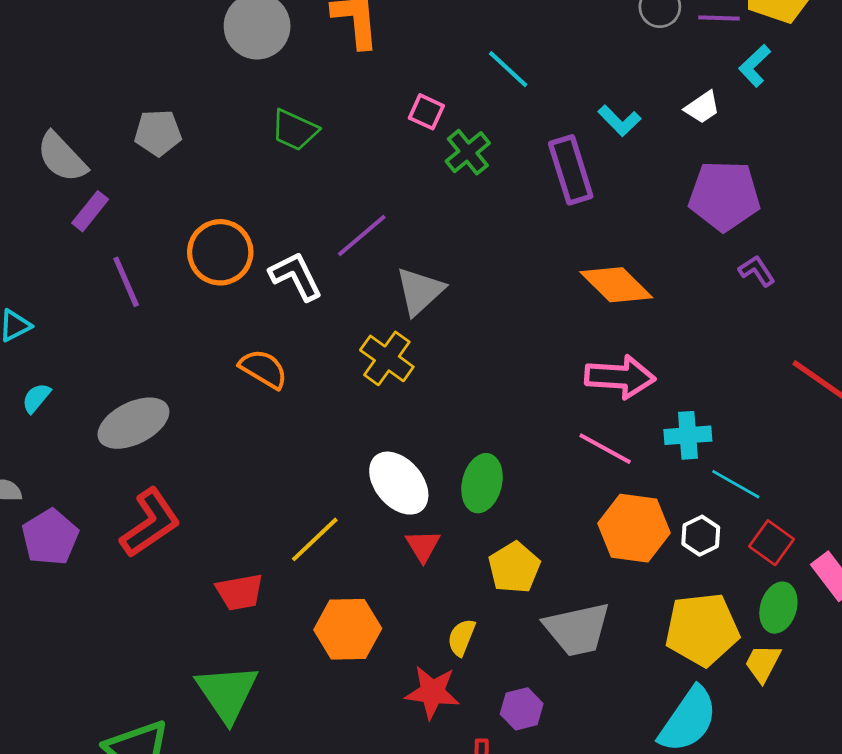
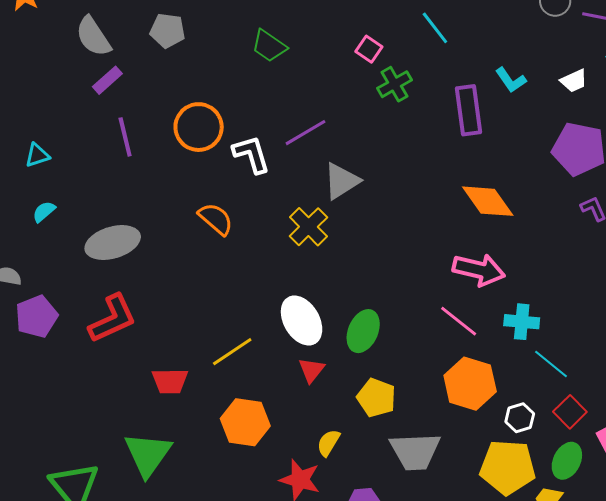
white hexagon: (701, 536) -> (520, 418), moved
yellow pentagon: (514, 568) -> (376, 398), turned -30

